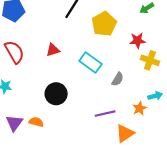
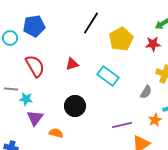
red star: (137, 41) -> (153, 44), moved
gray semicircle: (118, 79) -> (146, 92), moved
purple triangle: (14, 123) -> (35, 118), moved

